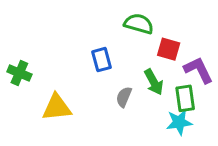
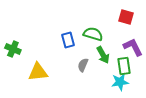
green semicircle: (139, 24) -> (93, 34), moved
red square: (169, 49) -> (126, 17), moved

